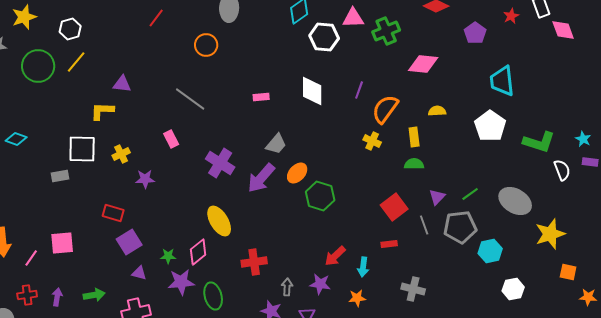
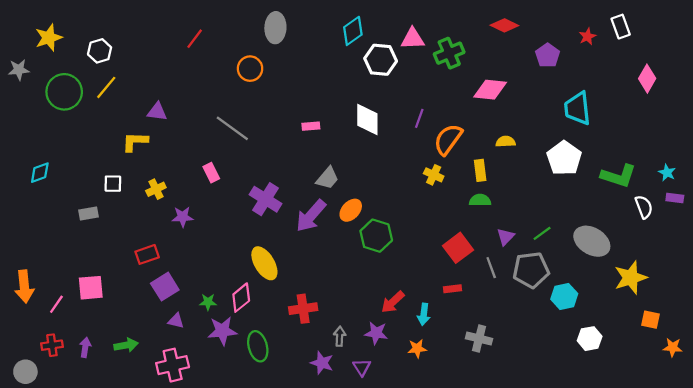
pink diamond: (563, 30) -> (647, 79), moved, turned 50
cyan diamond: (16, 139) -> (40, 173), turned -40
white square: (82, 149) -> (113, 184), size x0.6
red rectangle: (113, 213) -> (147, 254), turned -35

